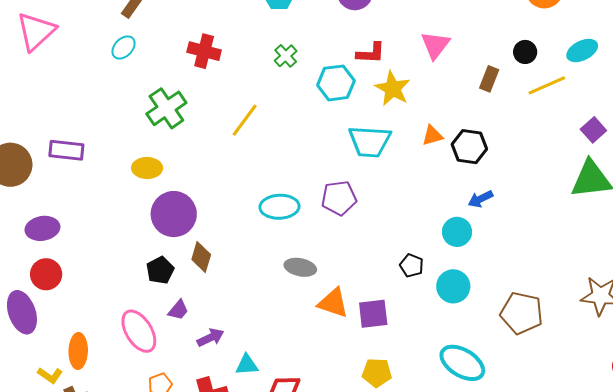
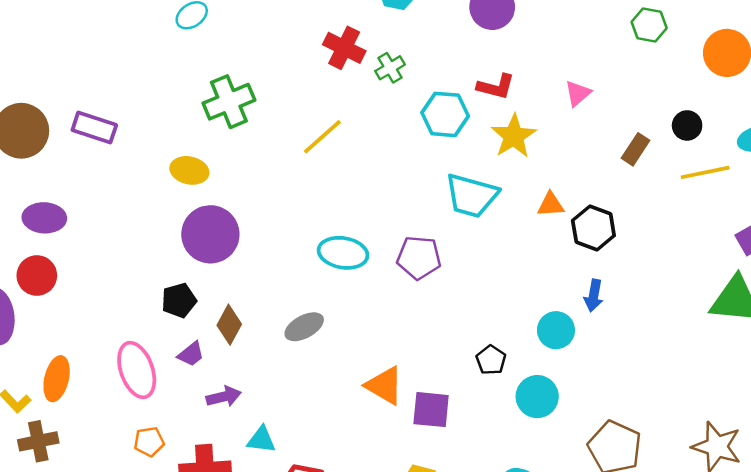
pink triangle: (435, 45) -> (578, 93), size x0.7
red cross: (204, 51) -> (344, 48), moved
blue arrow: (480, 199) -> (594, 296), turned -65
brown diamond: (201, 257) -> (229, 325), moved
gray ellipse: (300, 267) -> (304, 327), moved, turned -52

